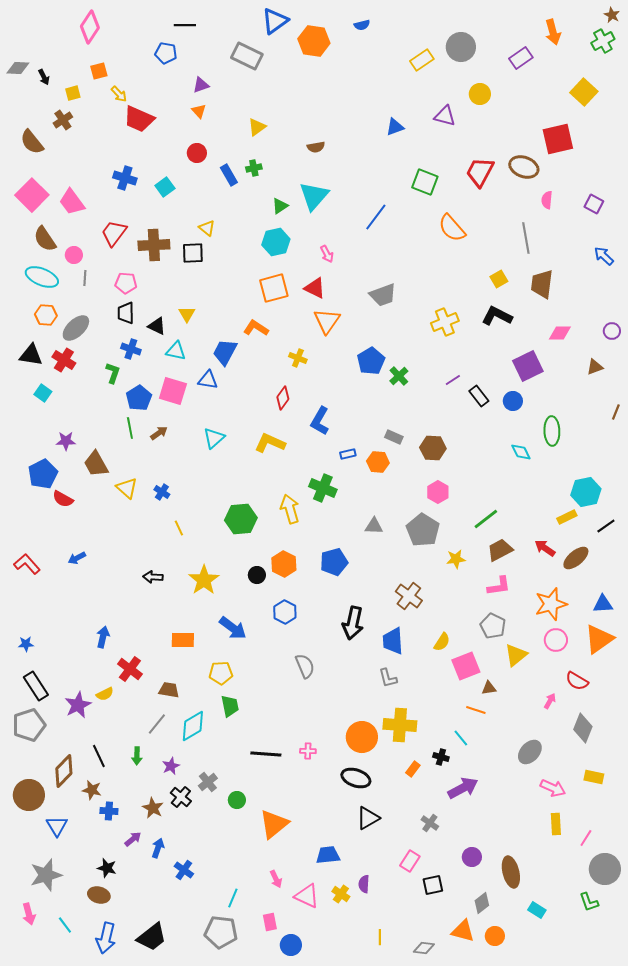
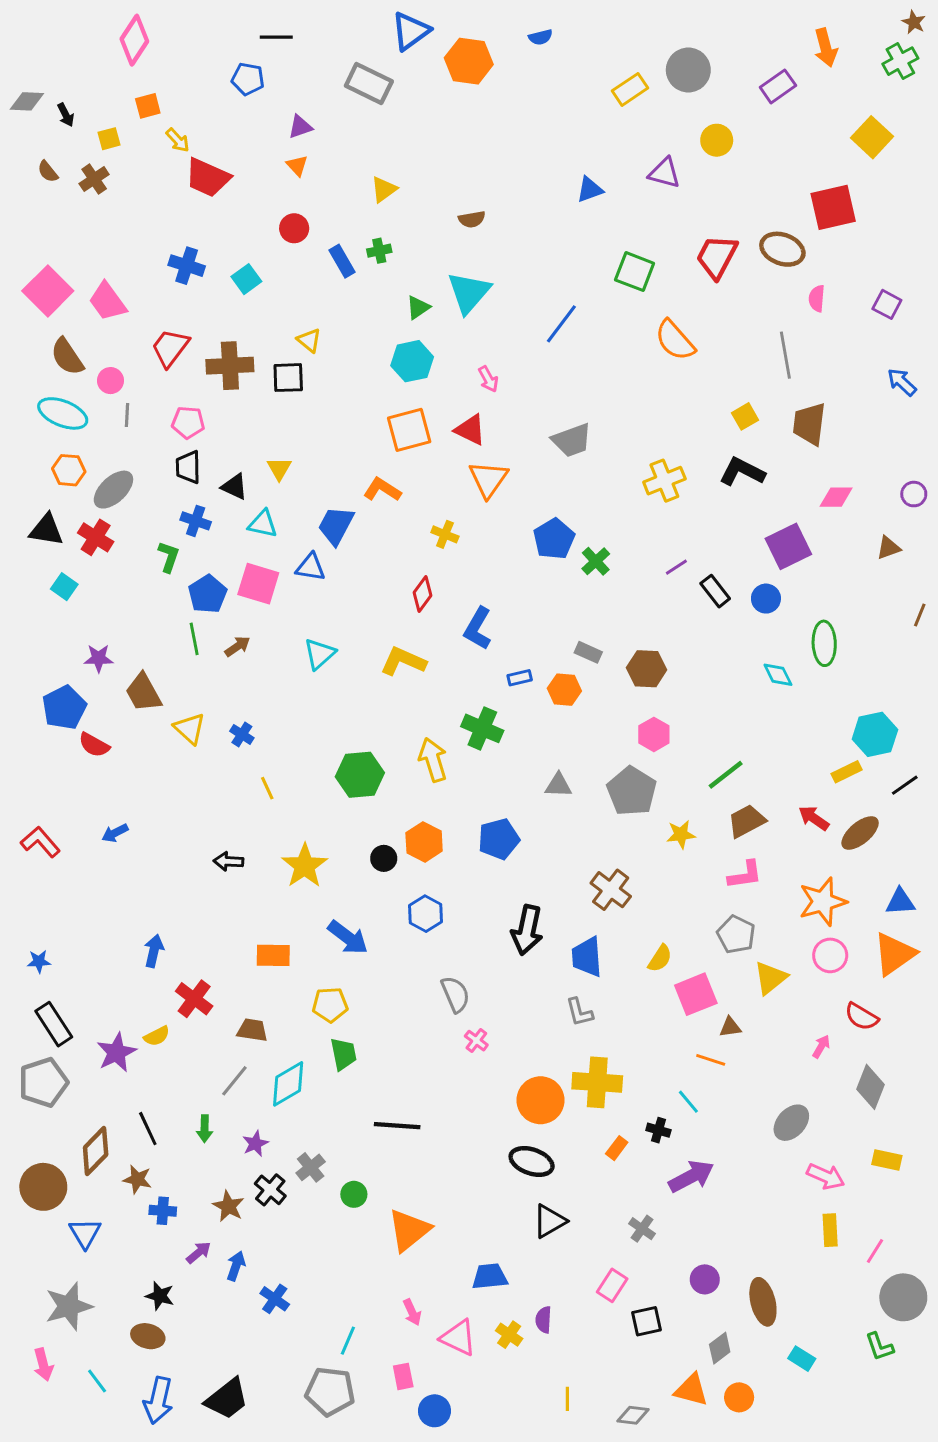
brown semicircle: (32, 142) -> (48, 172), moved, size x0.6
pink cross: (308, 751) -> (476, 1041), moved, turned 35

